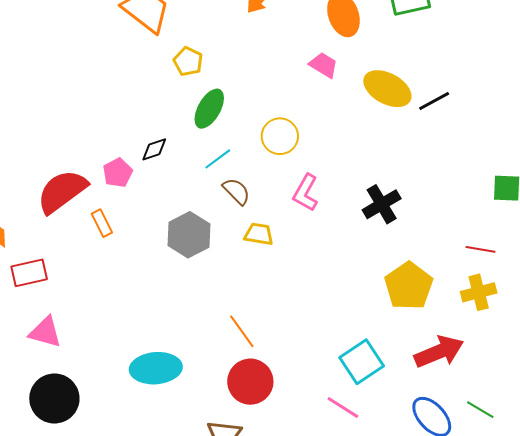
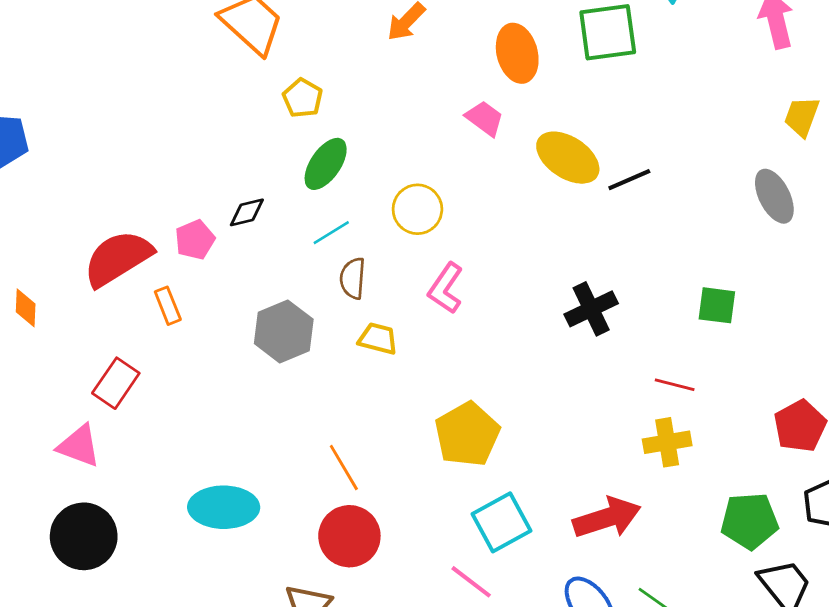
brown semicircle: (236, 191) -> (353, 278), turned -136
black cross: (382, 204) -> (591, 309), moved
red rectangle: (29, 273) -> (116, 383), moved, turned -48
yellow pentagon: (409, 286) -> (467, 434), moved

